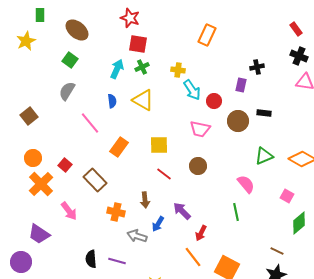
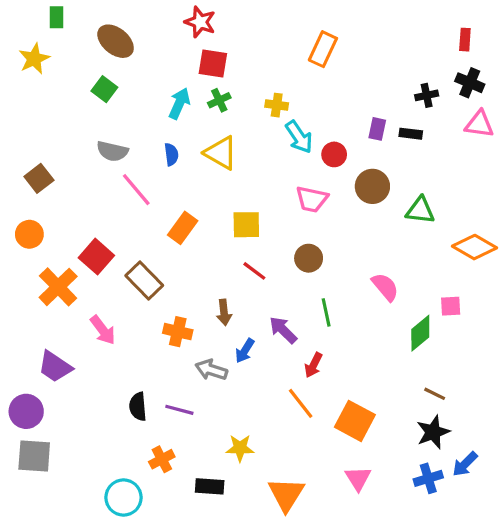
red rectangle: (296, 29) -> (465, 40), turned 40
black cross: (257, 67) -> (427, 95), moved
gray semicircle: (67, 91) -> (112, 151), moved, turned -108
black rectangle: (264, 113) -> (411, 134), moved
green triangle: (264, 156) -> (420, 210), moved, turned 30
orange circle: (33, 158) -> (29, 234), moved
red square: (65, 165) -> (96, 257), size x1.5
pink square: (287, 196) -> (451, 306), turned -32
green line: (236, 212) -> (326, 312), moved
green diamond: (299, 223) -> (420, 333), moved

